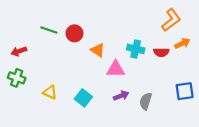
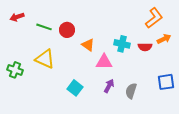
red arrow: (19, 51) -> (17, 17), moved
yellow triangle: (50, 92) -> (45, 59), moved, size x1.5
purple arrow: (121, 96) -> (109, 86), turned -40

